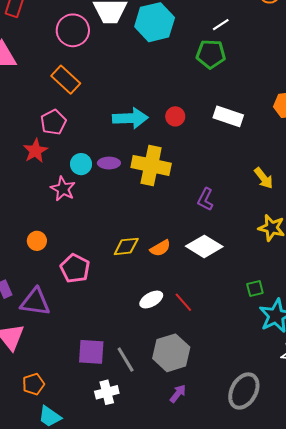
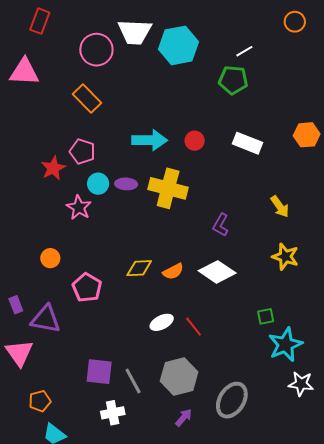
pink pentagon: (53, 122) -> (82, 151), moved, turned -30
gray ellipse: (244, 391) -> (232, 400), moved

